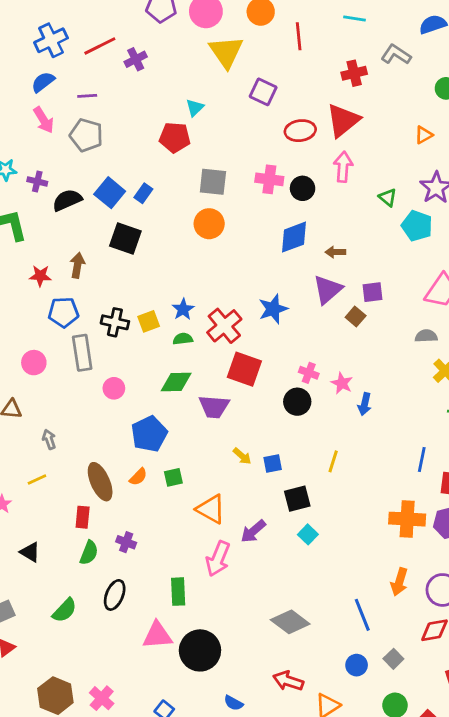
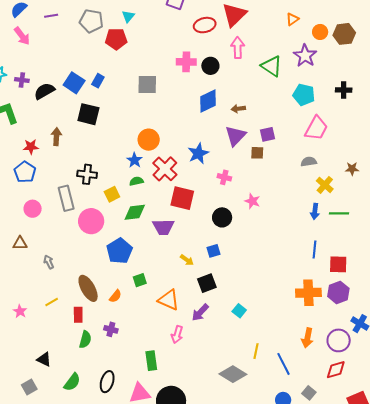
gray pentagon: (86, 135) -> (91, 21), moved
gray square: (213, 182) -> (147, 85), moved
green triangle: (388, 197) -> (272, 66), size x1.6
orange circle: (209, 224) -> (149, 140), moved
cyan pentagon: (417, 226) -> (304, 95), moved
blue pentagon: (63, 312) -> (25, 172), moved, turned -30
brown square: (356, 316) -> (257, 153), turned -32
yellow square: (149, 321) -> (112, 194), moved
pink cross: (309, 373) -> (224, 177), moved
pink circle: (114, 388) -> (91, 221), size x1.6
blue arrow: (365, 404) -> (315, 211), moved
yellow line: (333, 461) -> (256, 351), moved
blue square: (273, 463) -> (214, 251), moved
orange semicircle: (138, 477) -> (115, 296), moved
yellow line: (37, 479) -> (52, 302), moved
black square: (297, 499) -> (207, 283), moved
black triangle: (30, 552) -> (44, 359), moved
pink arrow: (218, 559) -> (177, 335), size x0.7
black ellipse: (115, 595) -> (107, 382), moved

